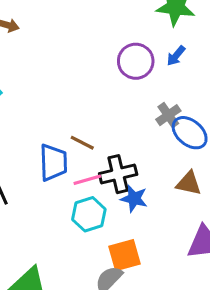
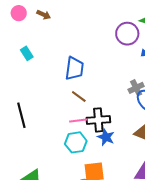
purple circle: (136, 61) -> (127, 34), moved
blue trapezoid: (53, 162) -> (74, 68), moved

